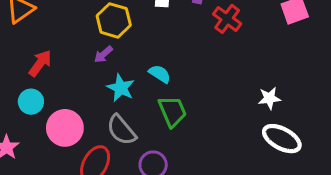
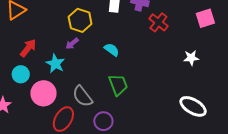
cyan semicircle: (160, 74) -> (112, 50), moved
cyan star: (121, 88) -> (55, 64), moved
white star: (269, 98) -> (191, 58), moved

